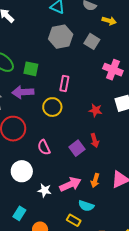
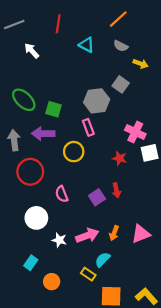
gray hexagon: (61, 37) -> (97, 101), moved
pink cross: (113, 70) -> (135, 132), moved
pink rectangle: (64, 84) -> (88, 127), turned -35
cyan semicircle: (86, 206) -> (103, 260), turned 112

